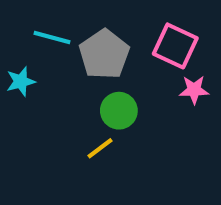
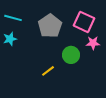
cyan line: (52, 38) -> (13, 18), moved
green circle: (119, 111) -> (71, 55), moved

